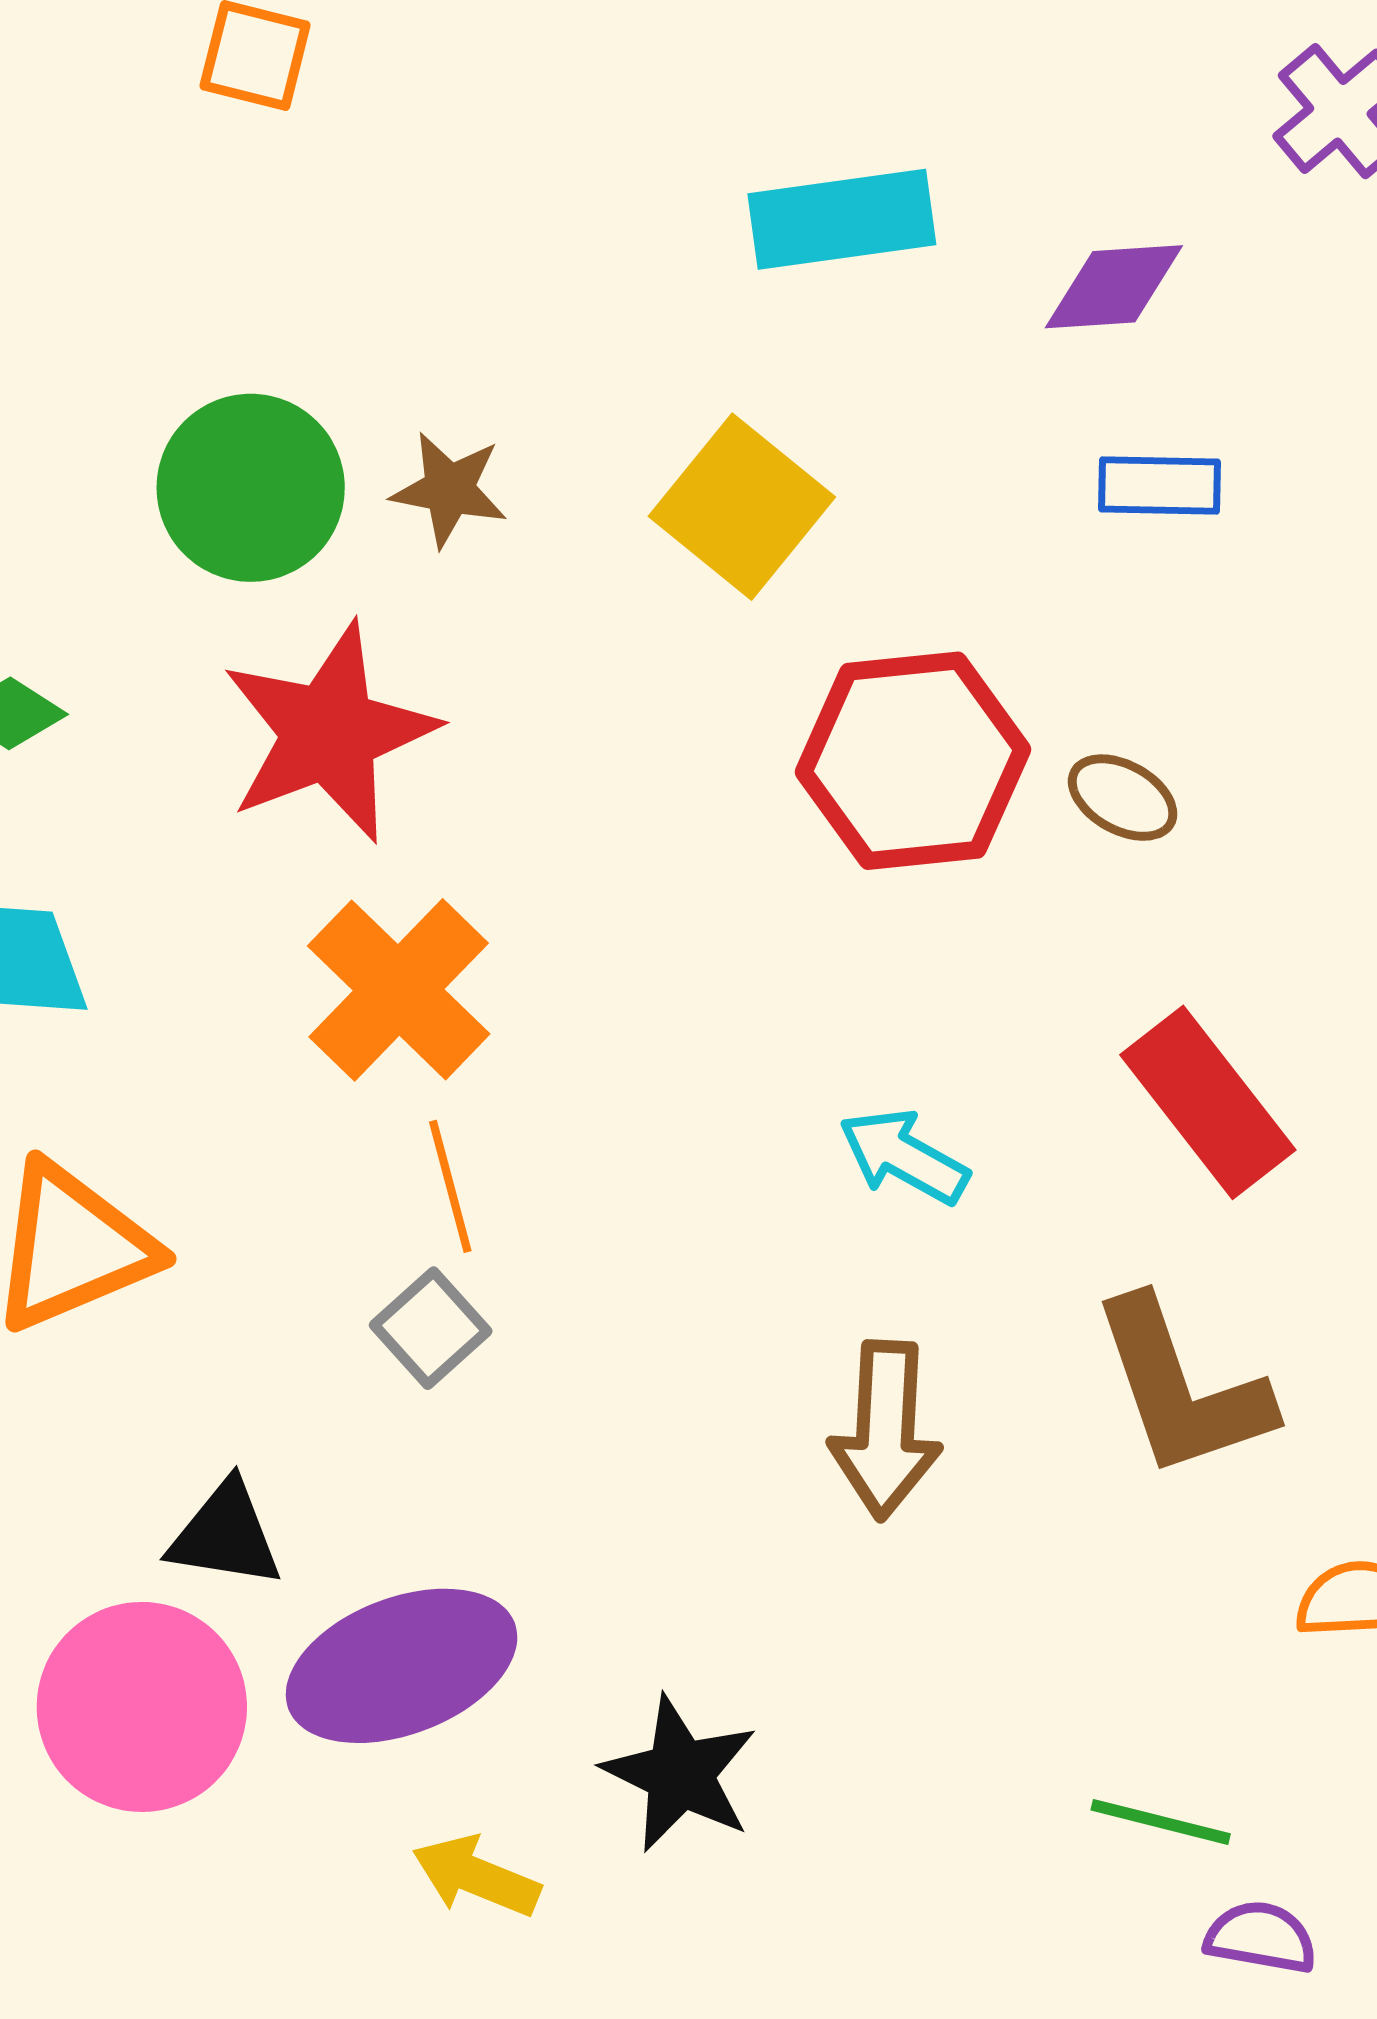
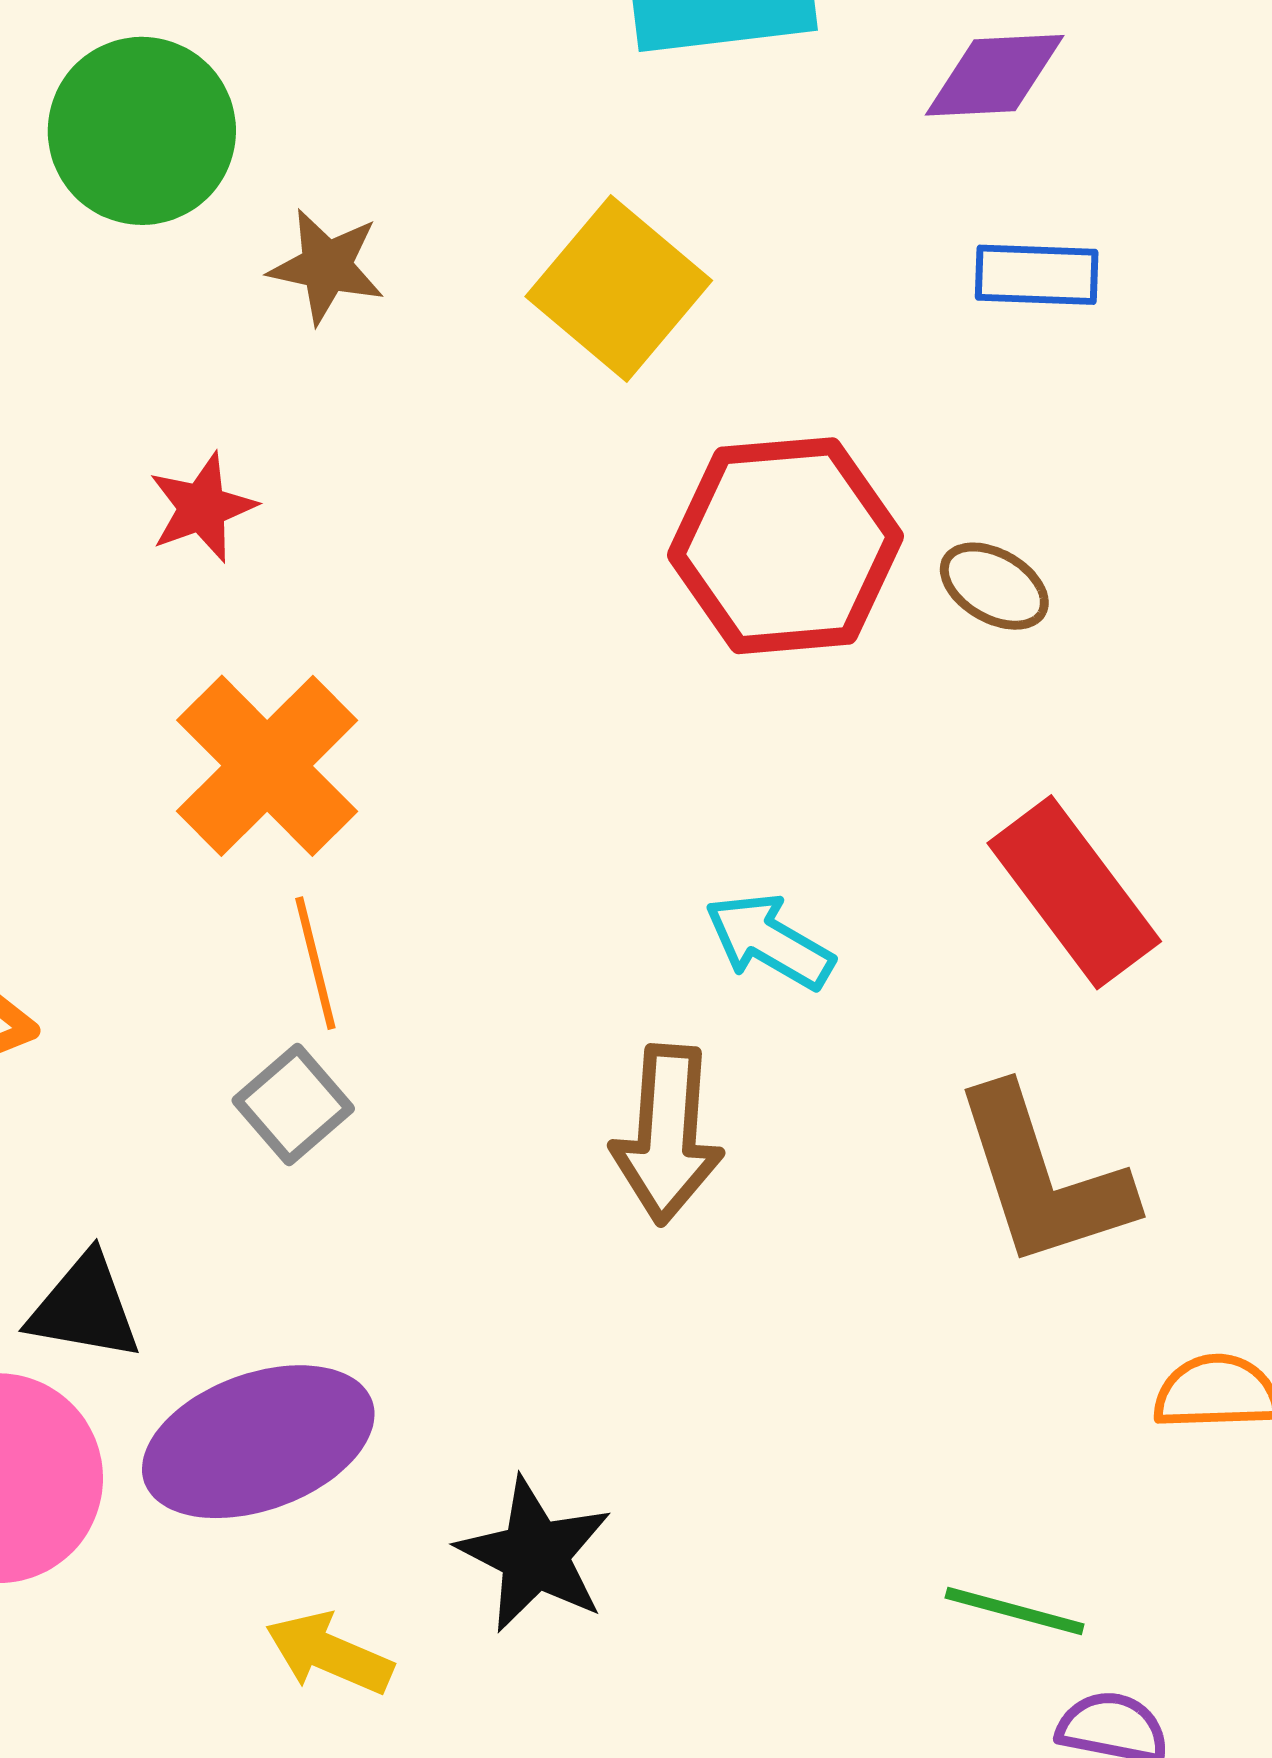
green circle: (251, 488) -> (142, 131), moved
red star: (329, 733) -> (202, 507), size x0.5
brown arrow: (885, 1430) -> (667, 1134), moved

